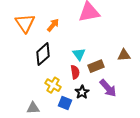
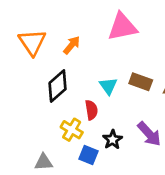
brown rectangle: (96, 66) -> (141, 82), moved, turned 42
red semicircle: (75, 72) -> (91, 110), moved

